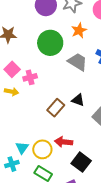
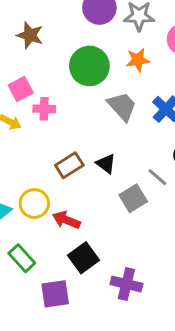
yellow circle: (42, 149) -> (34, 203), moved

